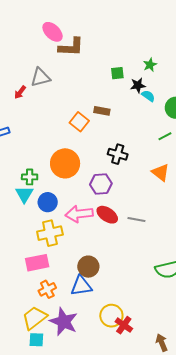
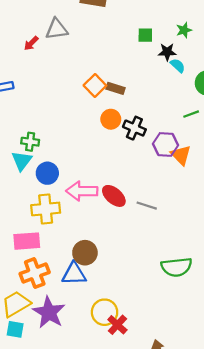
brown rectangle: (102, 111) -> (116, 88), moved
orange circle: (65, 163) -> (111, 119), moved, size x0.6
purple hexagon: (101, 184) -> (166, 144), moved
orange cross: (47, 289) -> (35, 273), size x1.4

